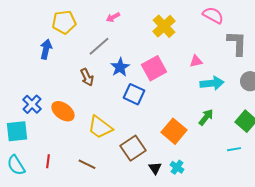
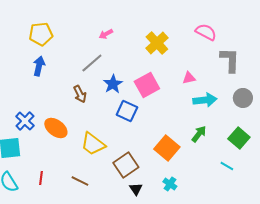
yellow pentagon: (64, 22) -> (41, 34), moved
cyan line: (234, 149) -> (227, 166), turned 40
black triangle: (155, 168) -> (136, 189), moved

